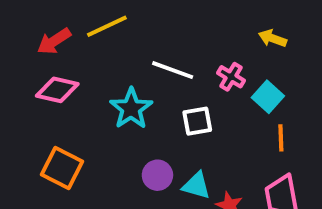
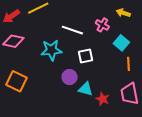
pink cross: (231, 77) -> (102, 25), moved
cyan star: (131, 109) -> (51, 50), turned 30
purple circle: (157, 175) -> (70, 77), moved

